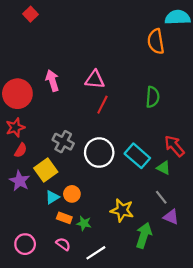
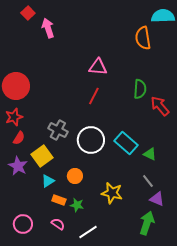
pink triangle: (95, 80) -> (98, 67), moved
pink arrow: (52, 81) -> (48, 28), moved
red arrow: (174, 146) -> (160, 106), moved
orange circle: (72, 194) -> (75, 176), moved
green arrow: (144, 235) -> (147, 223), moved

